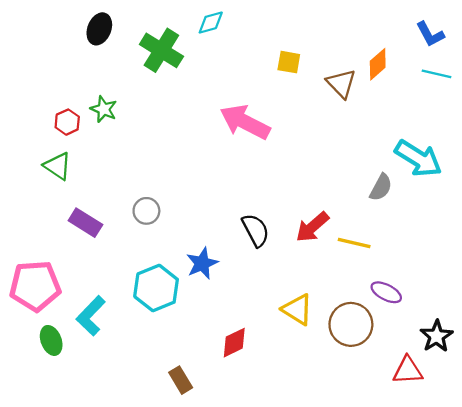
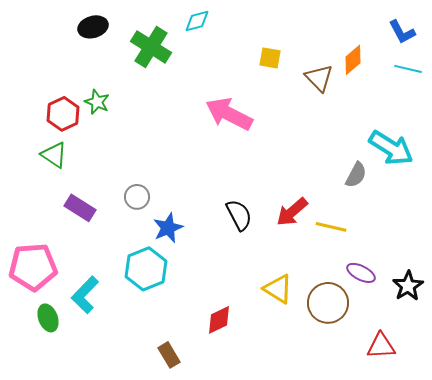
black ellipse: (99, 29) -> (93, 27), turned 52
red hexagon: (67, 122) -> (63, 114), size x1.4
blue star: (202, 263) -> (168, 228), moved
black star: (437, 336) -> (408, 286), moved

